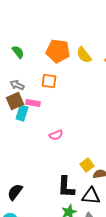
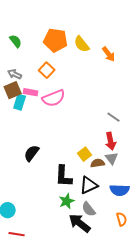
orange square: (49, 81) -> (47, 70), turned 35
pink semicircle: (56, 135) -> (54, 98), moved, size x1.6
black semicircle: (15, 192) -> (32, 153), moved
black triangle: (91, 196) -> (89, 185), turned -30

